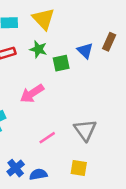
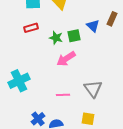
green star: (38, 49) -> (56, 38), moved
pink arrow: (32, 93) -> (66, 59), moved
pink line: (47, 138) -> (63, 95), turned 32

